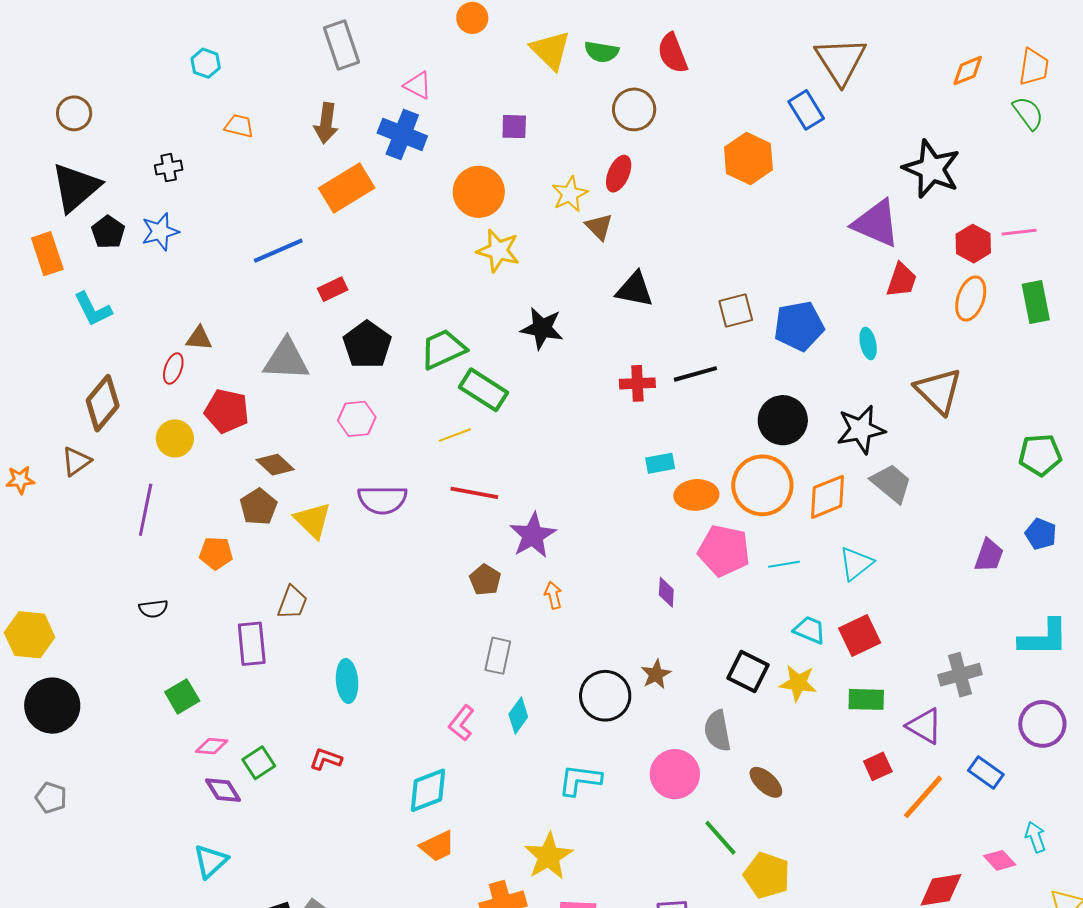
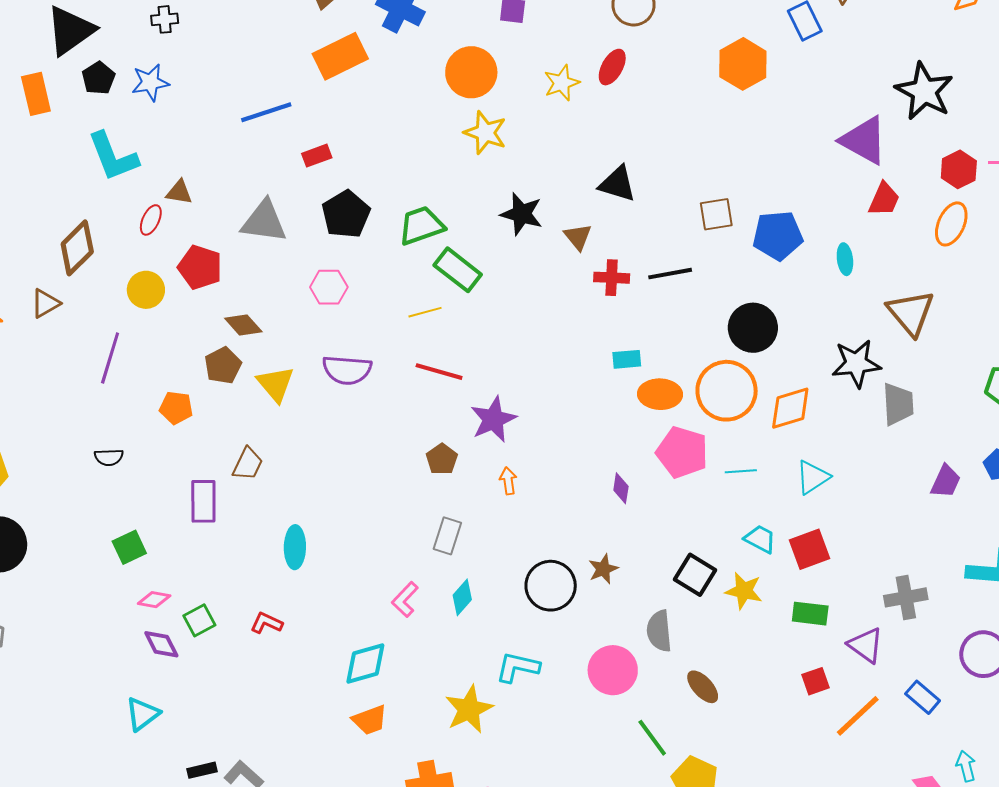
brown triangle: (599, 227) -> (578, 237), moved
cyan L-shape: (93, 309) -> (113, 157), moved, size x1.4
black star: (861, 430) -> (856, 363), moved
gray trapezoid: (891, 483) -> (898, 404), moved, turned 42
yellow star: (549, 856) -> (469, 709), moved

